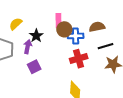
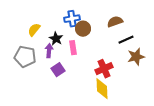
pink rectangle: (58, 21) -> (73, 48), moved
blue cross: (76, 36) -> (72, 19), moved
red cross: (79, 59) -> (104, 69), moved

